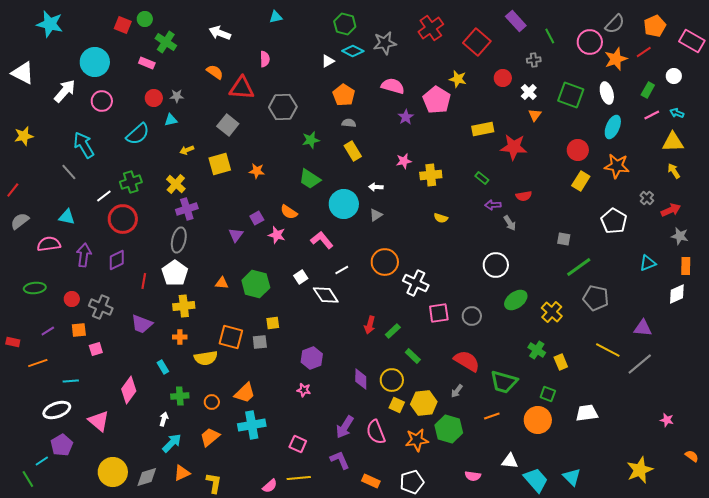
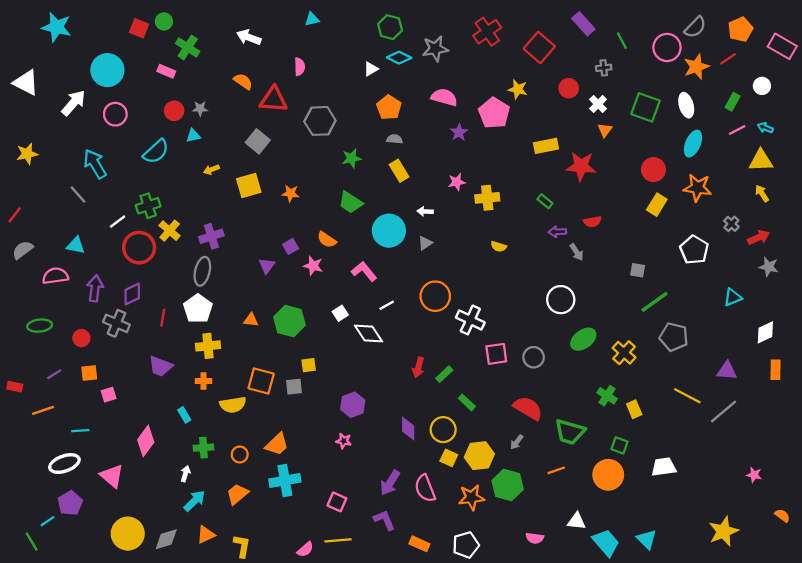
yellow cross: (176, 184) -> (170, 231), moved
orange rectangle: (686, 266) -> (776, 370), moved
gray cross: (101, 307) -> (116, 323), moved

